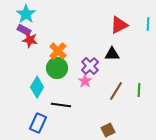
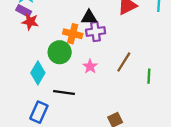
orange cross: (58, 51) -> (73, 34), moved, turned -30
black triangle: (112, 54) -> (89, 17), moved
purple cross: (90, 66) -> (96, 32), moved, turned 36
brown line: (116, 91) -> (124, 62), moved

